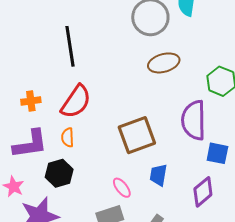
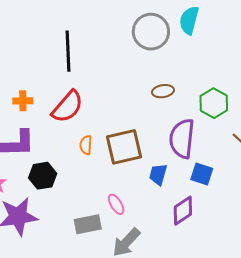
brown ellipse: (164, 63) -> (163, 91), moved, size x0.7
orange semicircle: (68, 137) -> (86, 145), moved
blue trapezoid: (158, 175) -> (158, 174), moved
pink ellipse: (122, 188) -> (116, 204), moved

